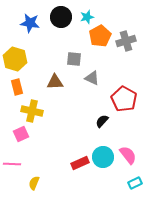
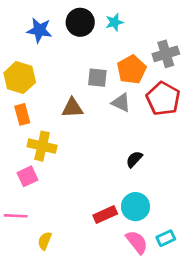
orange pentagon: (100, 36) -> (132, 70), moved
red pentagon: (124, 99) -> (163, 99), moved
pink semicircle: (128, 155) -> (137, 242), moved
cyan rectangle: (135, 183) -> (166, 238), moved

